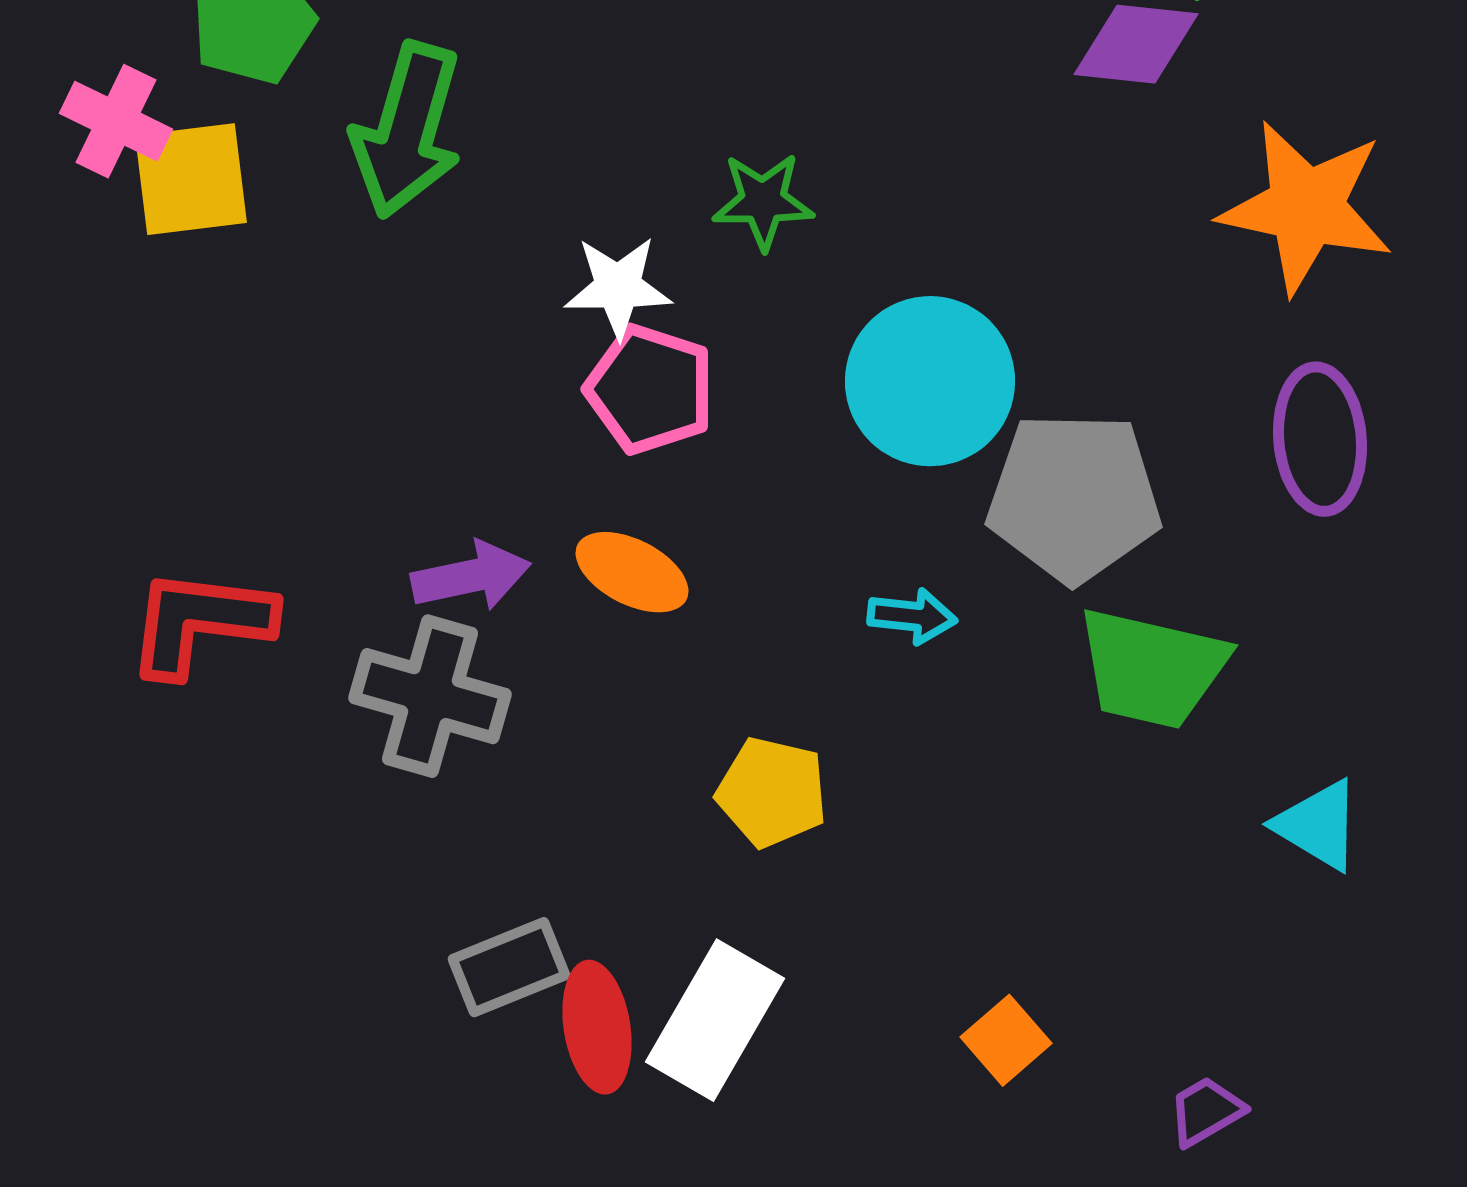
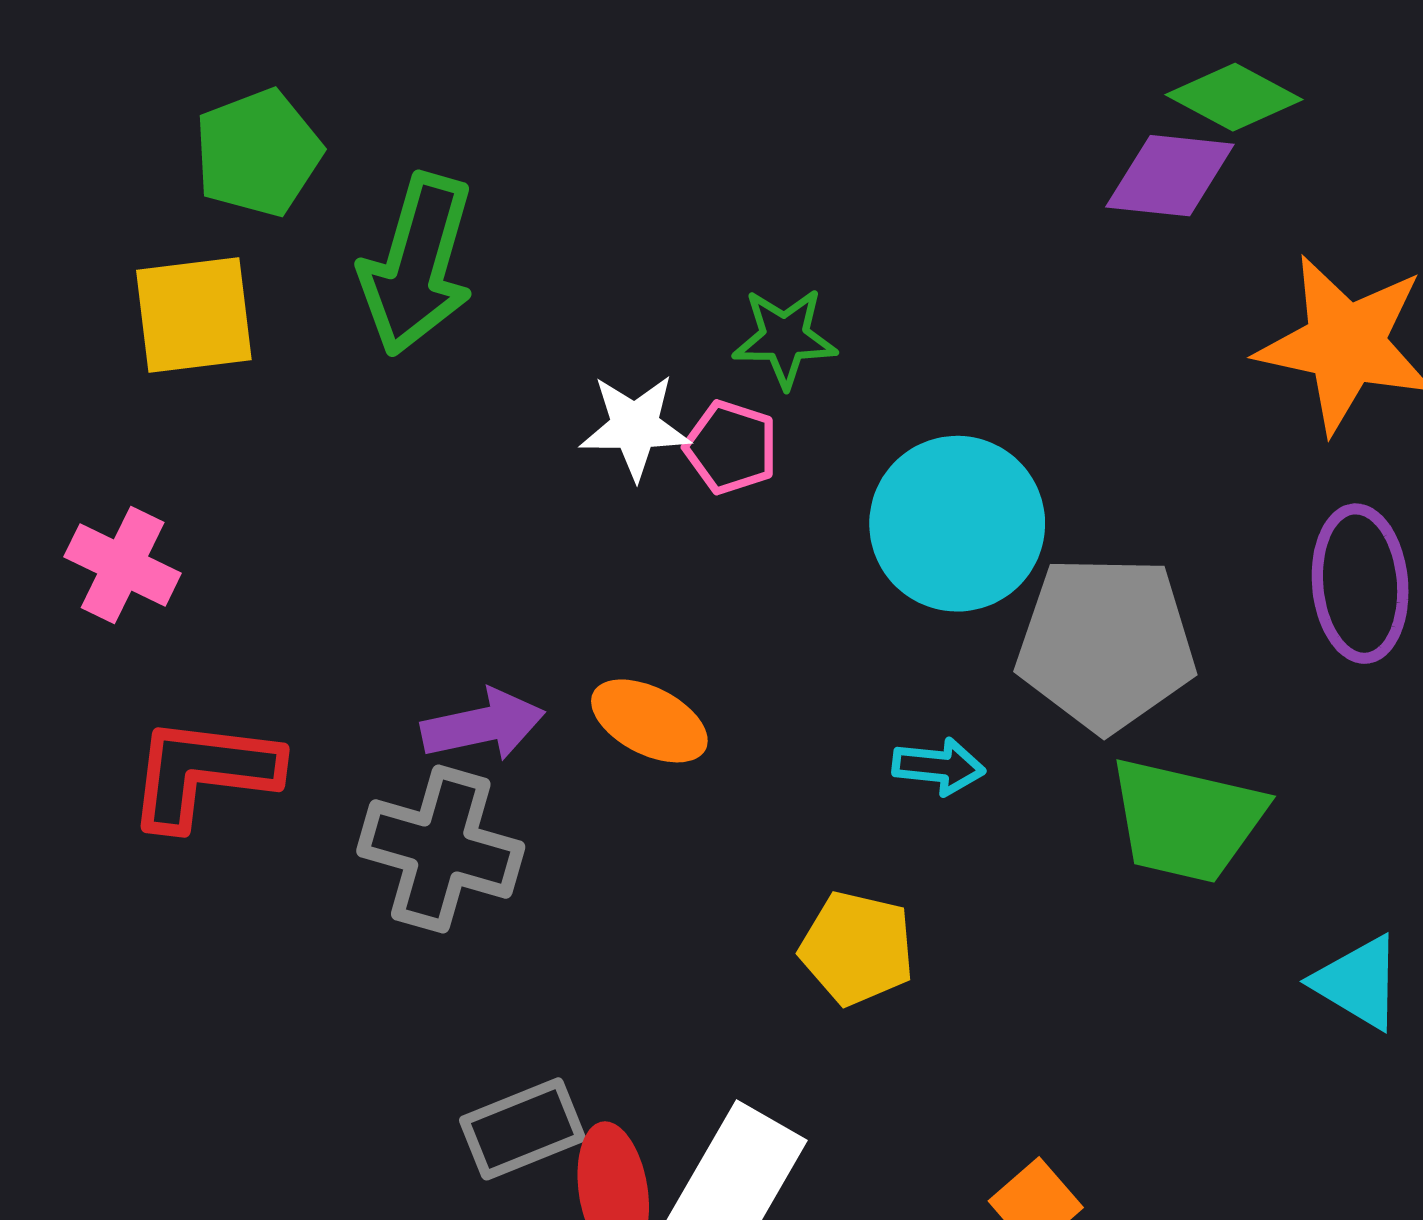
pink cross: (116, 121) -> (123, 565), moved
pink pentagon: (650, 389) -> (731, 447), moved, size x0.7
yellow pentagon: (772, 792) -> (857, 948), moved

